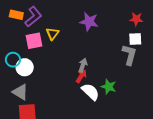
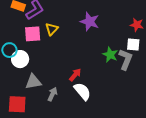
gray arrow: (83, 65) -> (52, 94), moved
green star: (109, 87) -> (110, 55), moved
gray triangle: (20, 92) -> (33, 82), moved, turned -48

